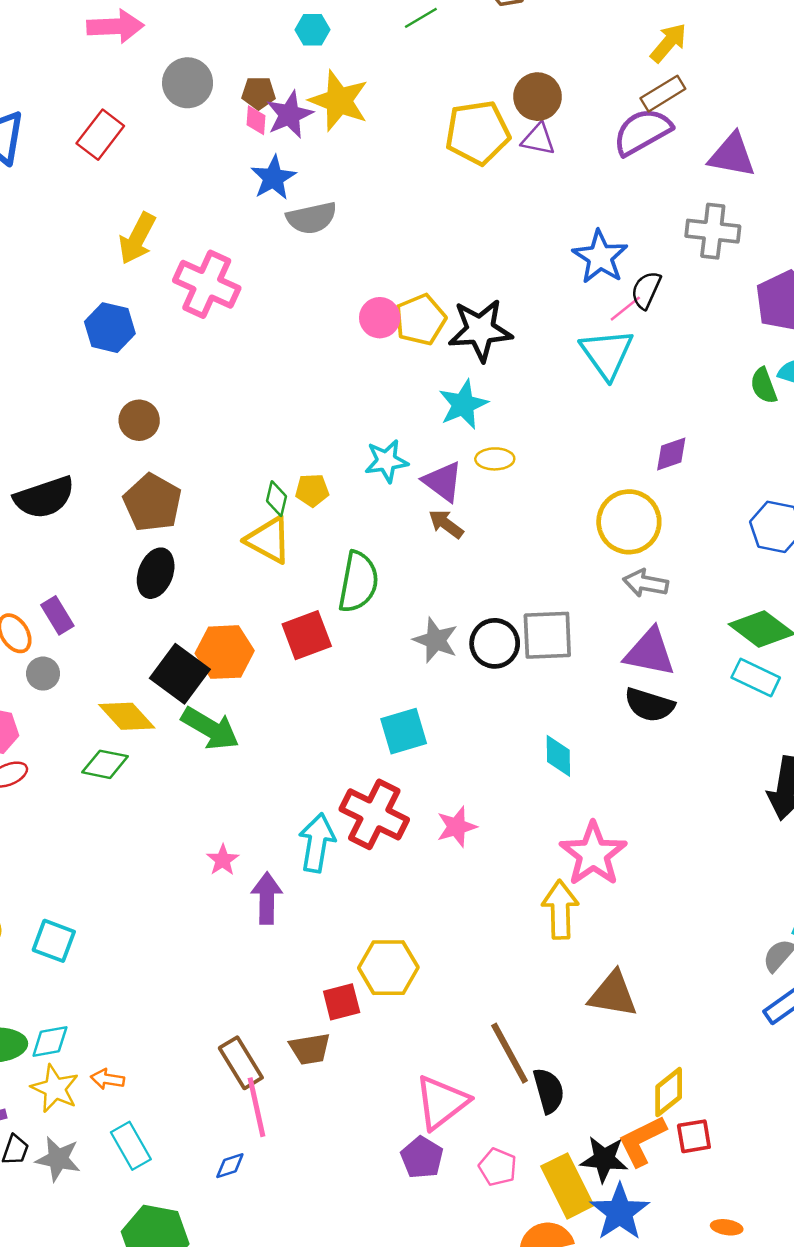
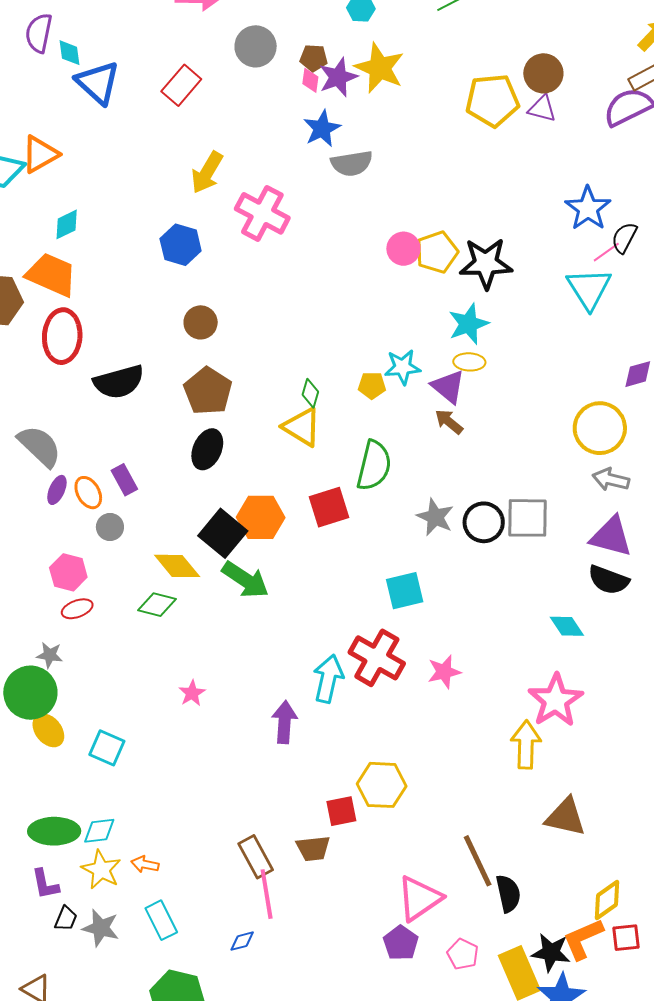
yellow ellipse: (495, 459) -> (469, 362), moved
yellow pentagon: (312, 490) -> (372, 385), moved
cyan diamond: (558, 756) -> (567, 626), moved, turned -36
pink star: (223, 860) -> (192, 693), moved

